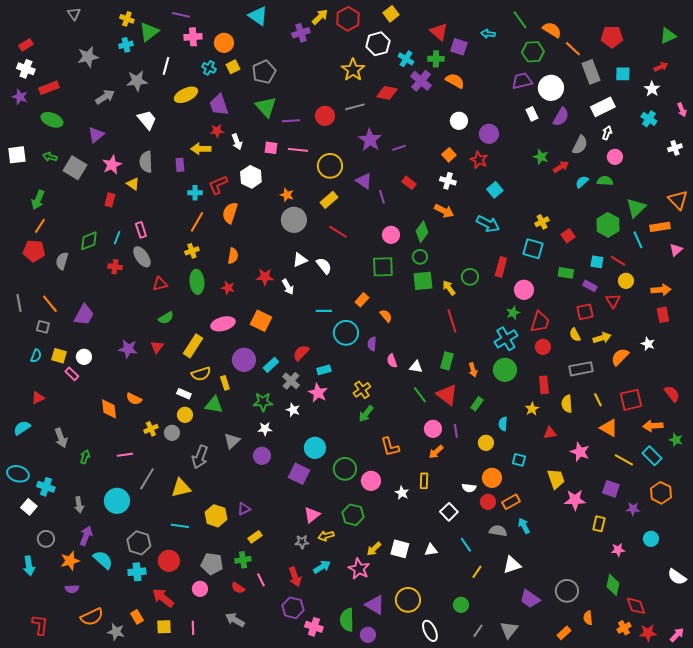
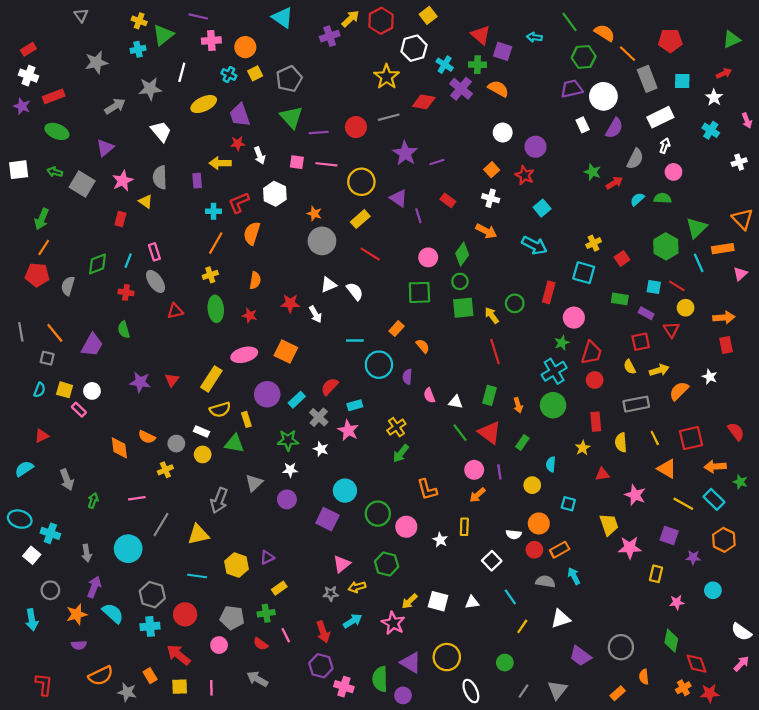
green semicircle: (166, 318) -> (124, 330), moved, turned 105
gray circle: (172, 433) -> (176, 444), moved
pink arrow: (677, 635) -> (741, 664), moved

